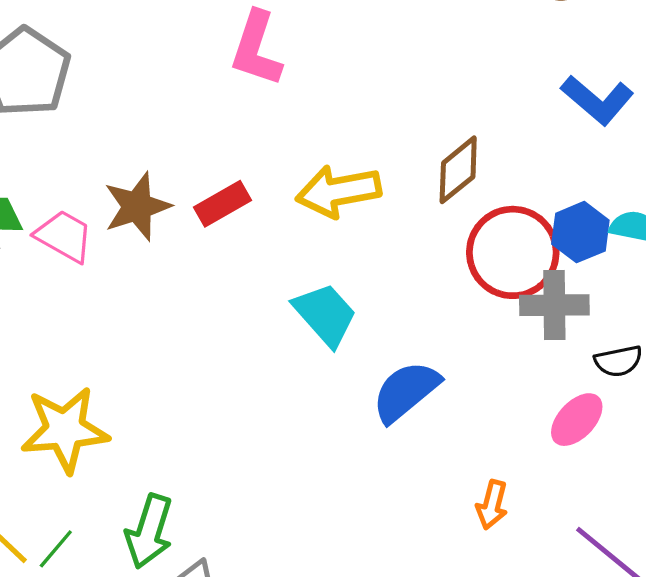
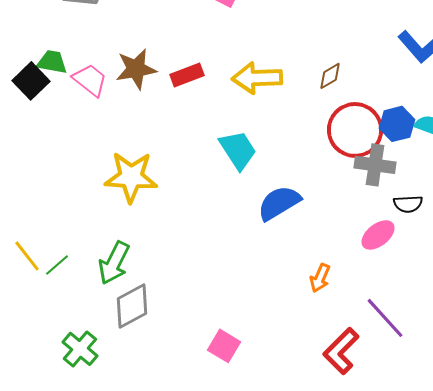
brown diamond: (458, 170) -> (330, 76), size x0.7
yellow star: (65, 430) -> (131, 177), moved

